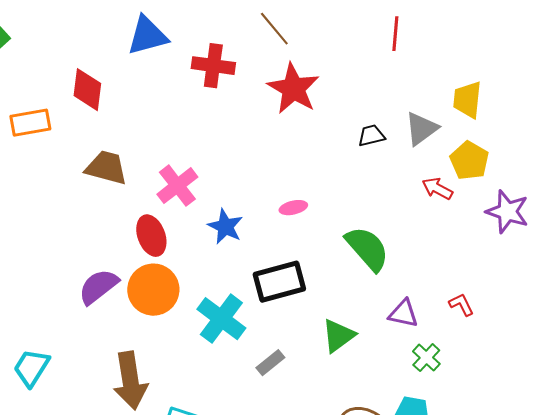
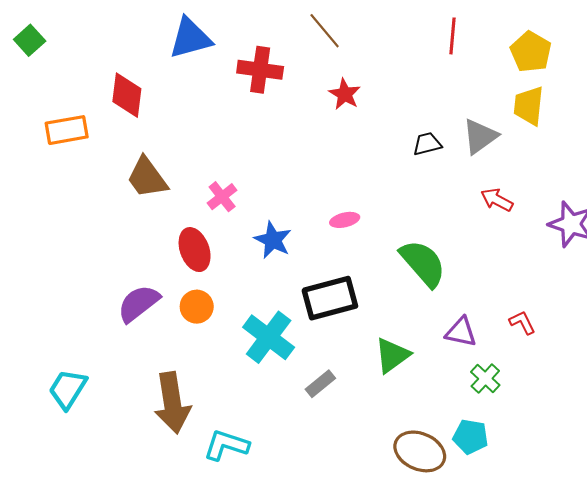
red star: (293, 89) -> (345, 94), size x0.6
yellow pentagon: (469, 161) -> (531, 52), moved
brown trapezoid: (106, 168) -> (147, 178), turned -141
pink cross: (177, 186) -> (222, 197), size x0.7
orange circle: (153, 290) -> (197, 307), size x0.6

